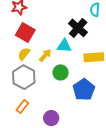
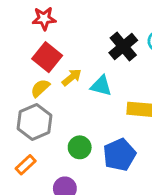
black cross: (78, 28) -> (123, 46), moved
yellow arrow: (45, 55) -> (72, 77), moved
green circle: (61, 72) -> (80, 147), moved

